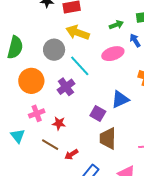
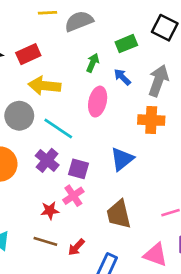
green arrow: (116, 25) -> (93, 63), turned -32
pink ellipse: (113, 54) -> (98, 102), turned -45
pink cross: (37, 113) -> (73, 196), moved
purple square: (98, 114) -> (79, 169), moved

